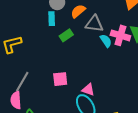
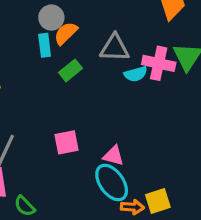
orange semicircle: (78, 11) -> (66, 33), moved
cyan semicircle: (106, 41) -> (136, 74), turned 112

